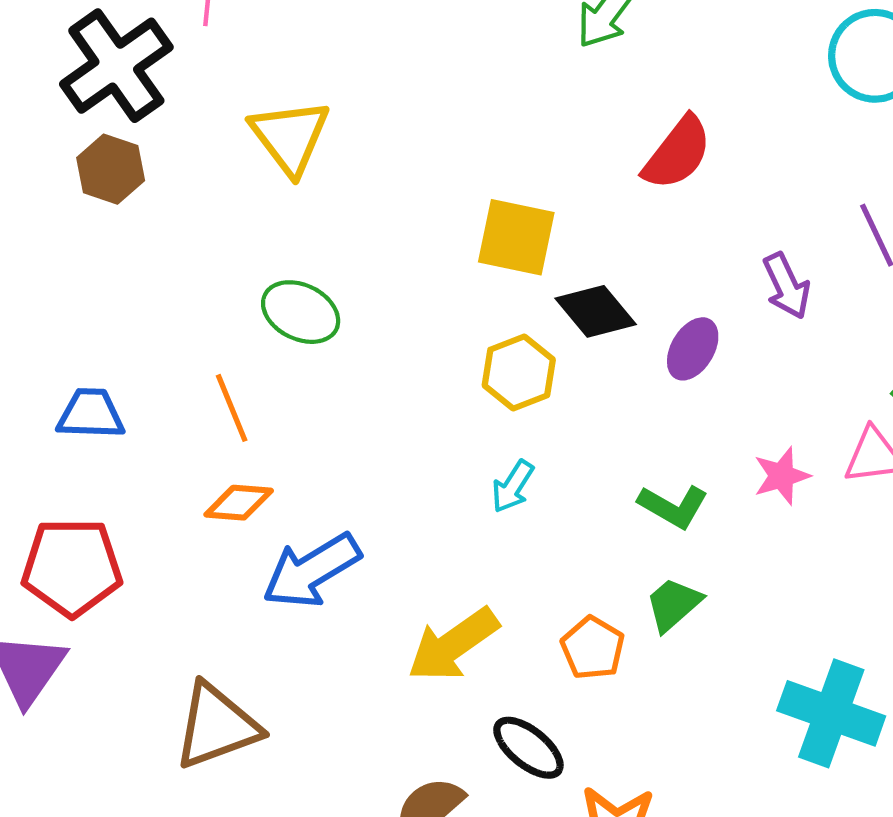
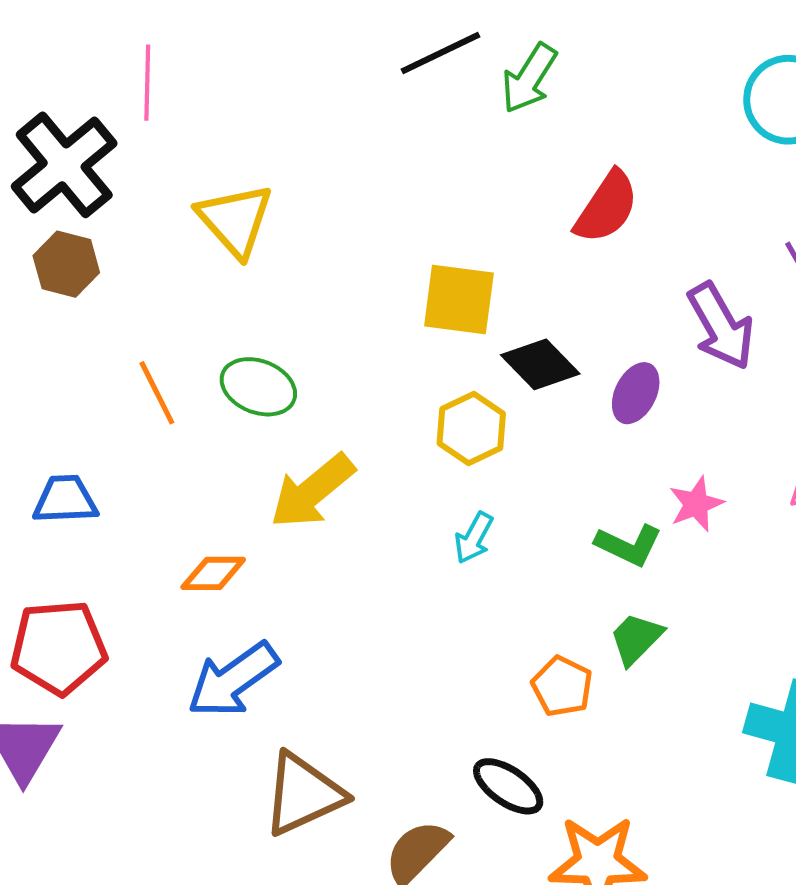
purple arrow: (787, 286) -> (721, 326), size x1.4
orange line: (232, 408) -> (157, 393), moved
pink star: (782, 476) -> (696, 504), moved
blue arrow: (312, 571) -> (233, 680), moved
yellow arrow: (453, 645) -> (312, 491), moved
brown triangle: (217, 726) -> (303, 794), moved

